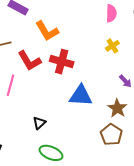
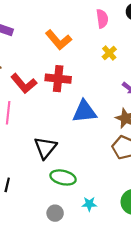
orange L-shape: (47, 31) -> (58, 40), moved
black triangle: (39, 123) -> (45, 148), size x1.6

